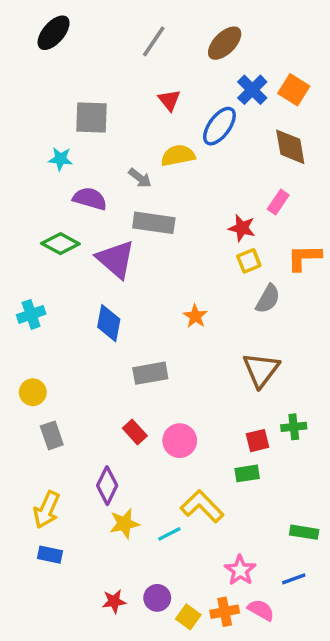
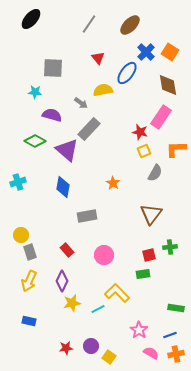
pink rectangle: (278, 202) -> (161, 117), size x1.6
gray rectangle: (154, 223) -> (89, 129), turned -55
yellow circle: (33, 392) -> (21, 235), moved
red rectangle: (135, 432) -> (67, 250), moved
yellow arrow: (47, 510) -> (29, 281), moved
orange cross: (225, 612) -> (176, 354), moved

